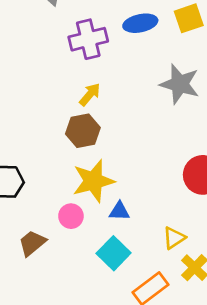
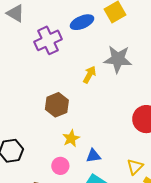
yellow arrow: (90, 94) -> (89, 75), moved
yellow star: (93, 181) -> (71, 138), size x0.6

